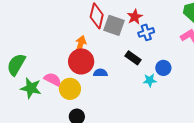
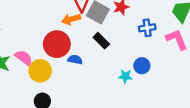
blue cross: (146, 32) -> (147, 28), moved
orange arrow: (81, 44) -> (71, 19), moved, turned -132
black rectangle: (133, 58) -> (101, 41), moved

